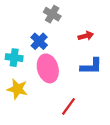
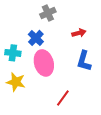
gray cross: (52, 14) -> (48, 13), turned 35
blue L-shape: (91, 66) -> (84, 61), turned 105

